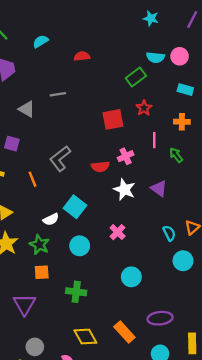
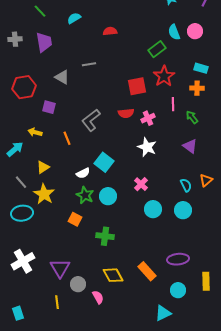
cyan semicircle: (155, 57) -> (174, 32), turned 63
cyan rectangle: (185, 90) -> (201, 68), moved
red star: (144, 108) -> (164, 76), size x1.5
red semicircle: (100, 167) -> (126, 113), moved
purple triangle: (159, 188) -> (190, 146), moved
green star: (39, 245) -> (85, 195), moved
cyan circle: (183, 261) -> (183, 210), moved
orange square: (42, 272) -> (75, 219), turned 32
cyan circle: (131, 277) -> (153, 209), moved
purple triangle: (24, 304) -> (60, 268), moved
gray circle: (35, 347) -> (78, 284), moved

